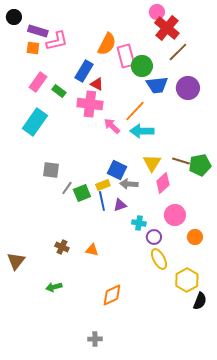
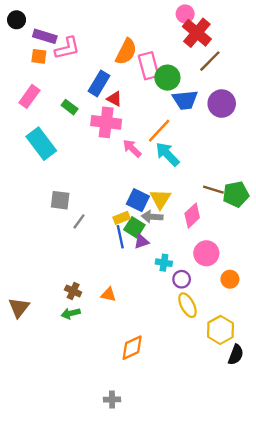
pink rectangle: (38, 82) -> (29, 96), moved
cyan rectangle: (35, 122) -> (41, 144), turned -72
cyan arrow: (142, 131) -> (167, 154), turned 45
yellow triangle: (152, 163) -> (160, 199), moved
green square: (82, 193) -> (134, 227), moved, turned -36
green arrow: (54, 287) -> (71, 313), moved

